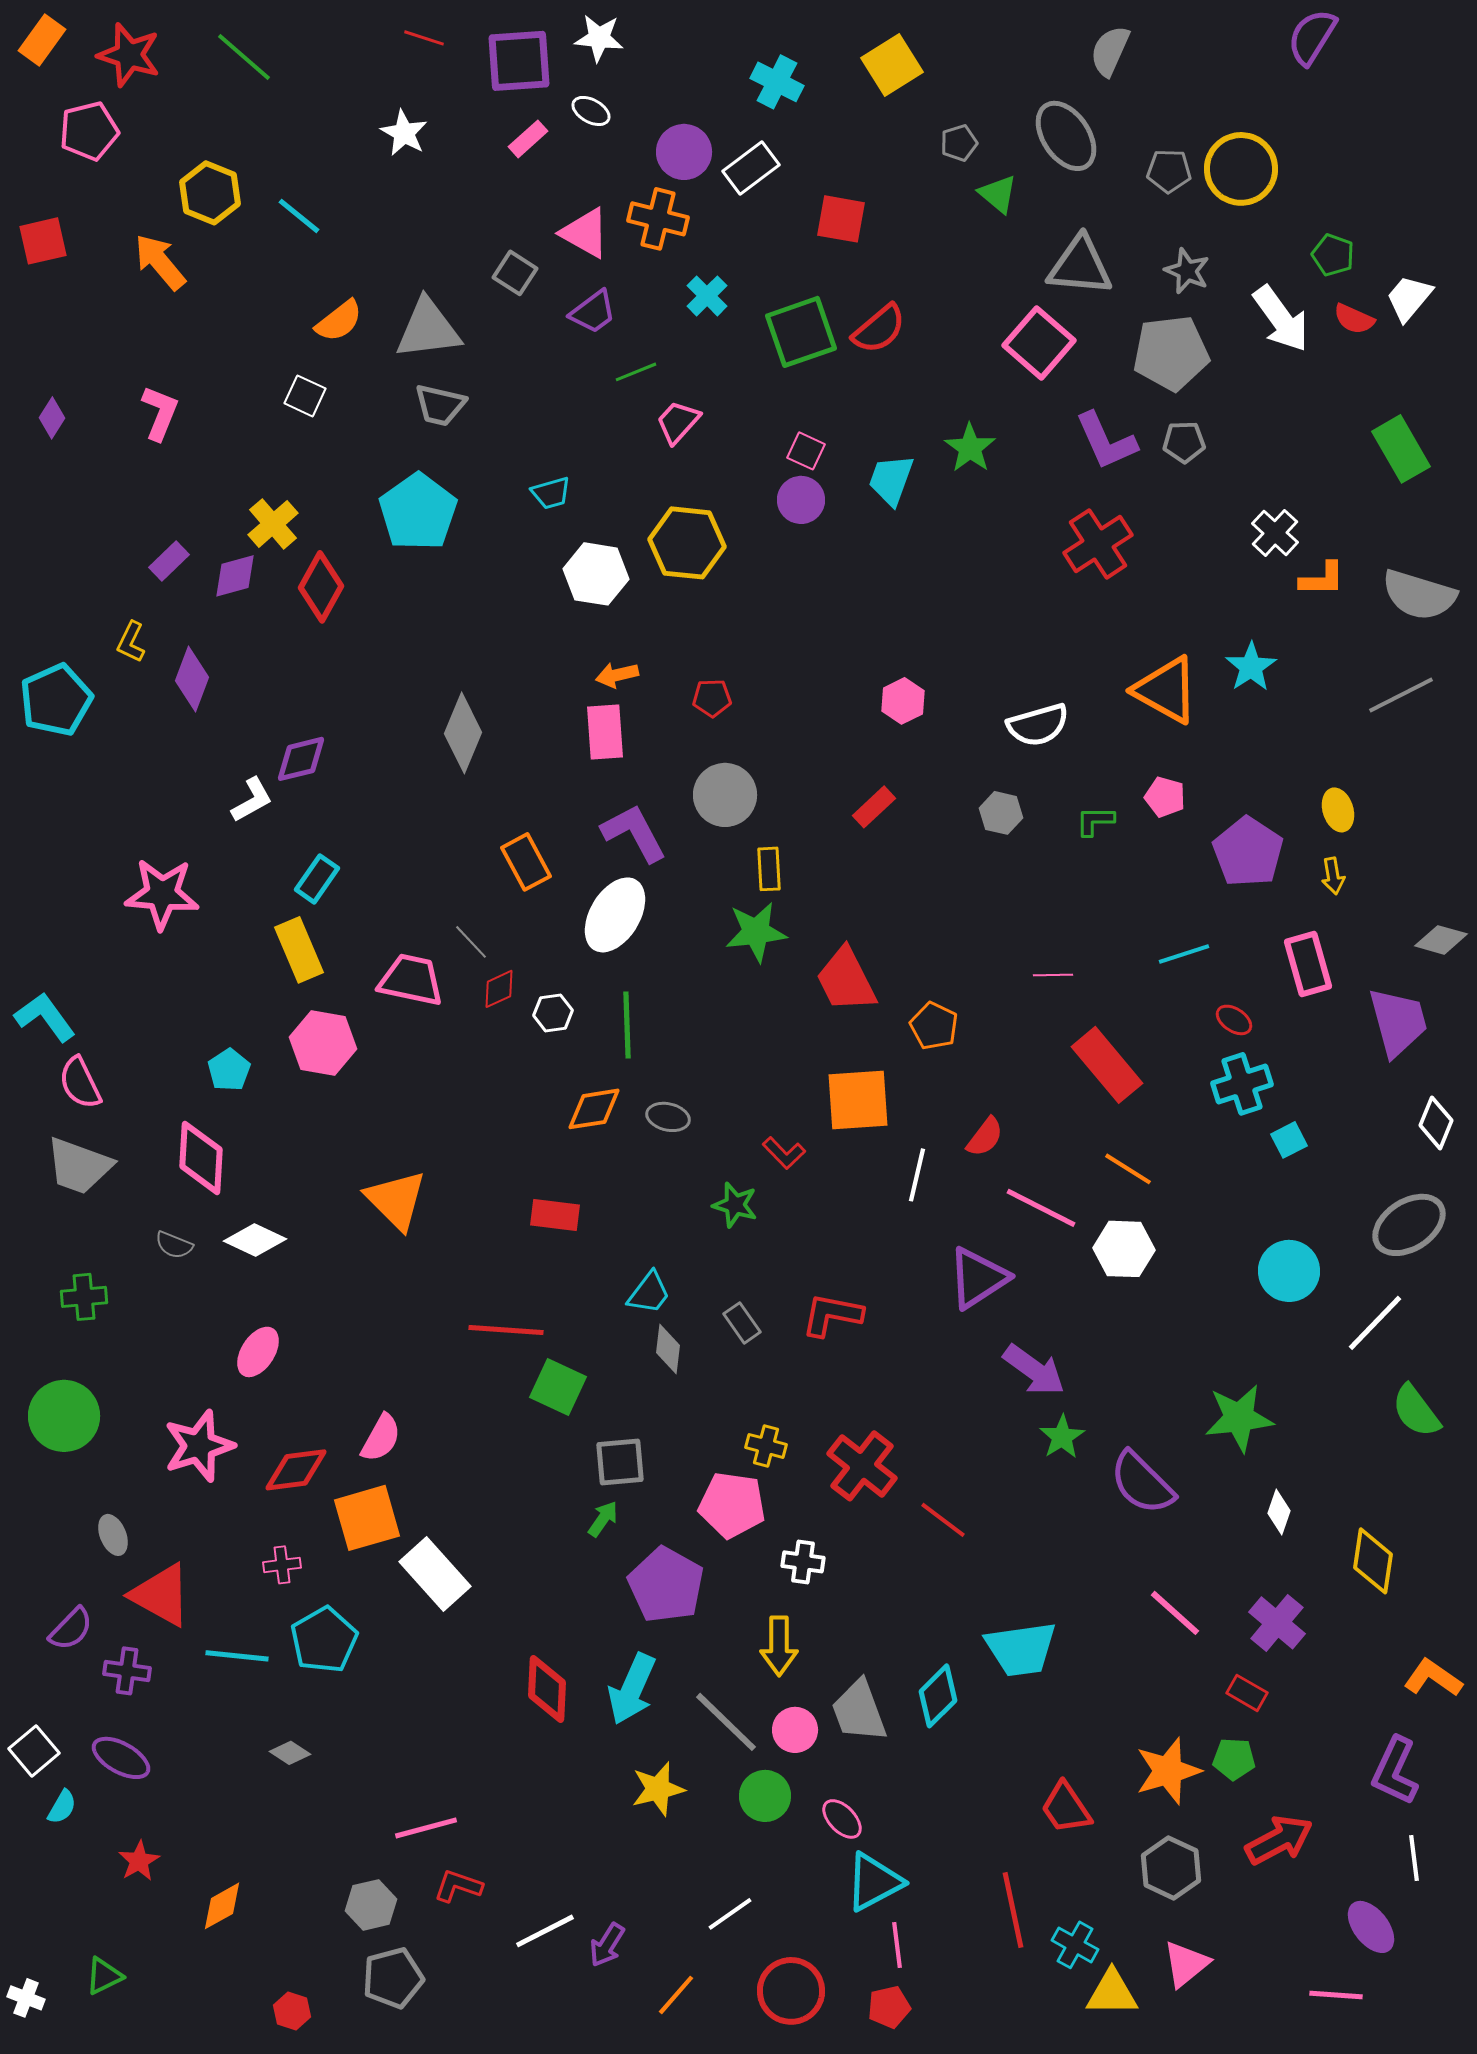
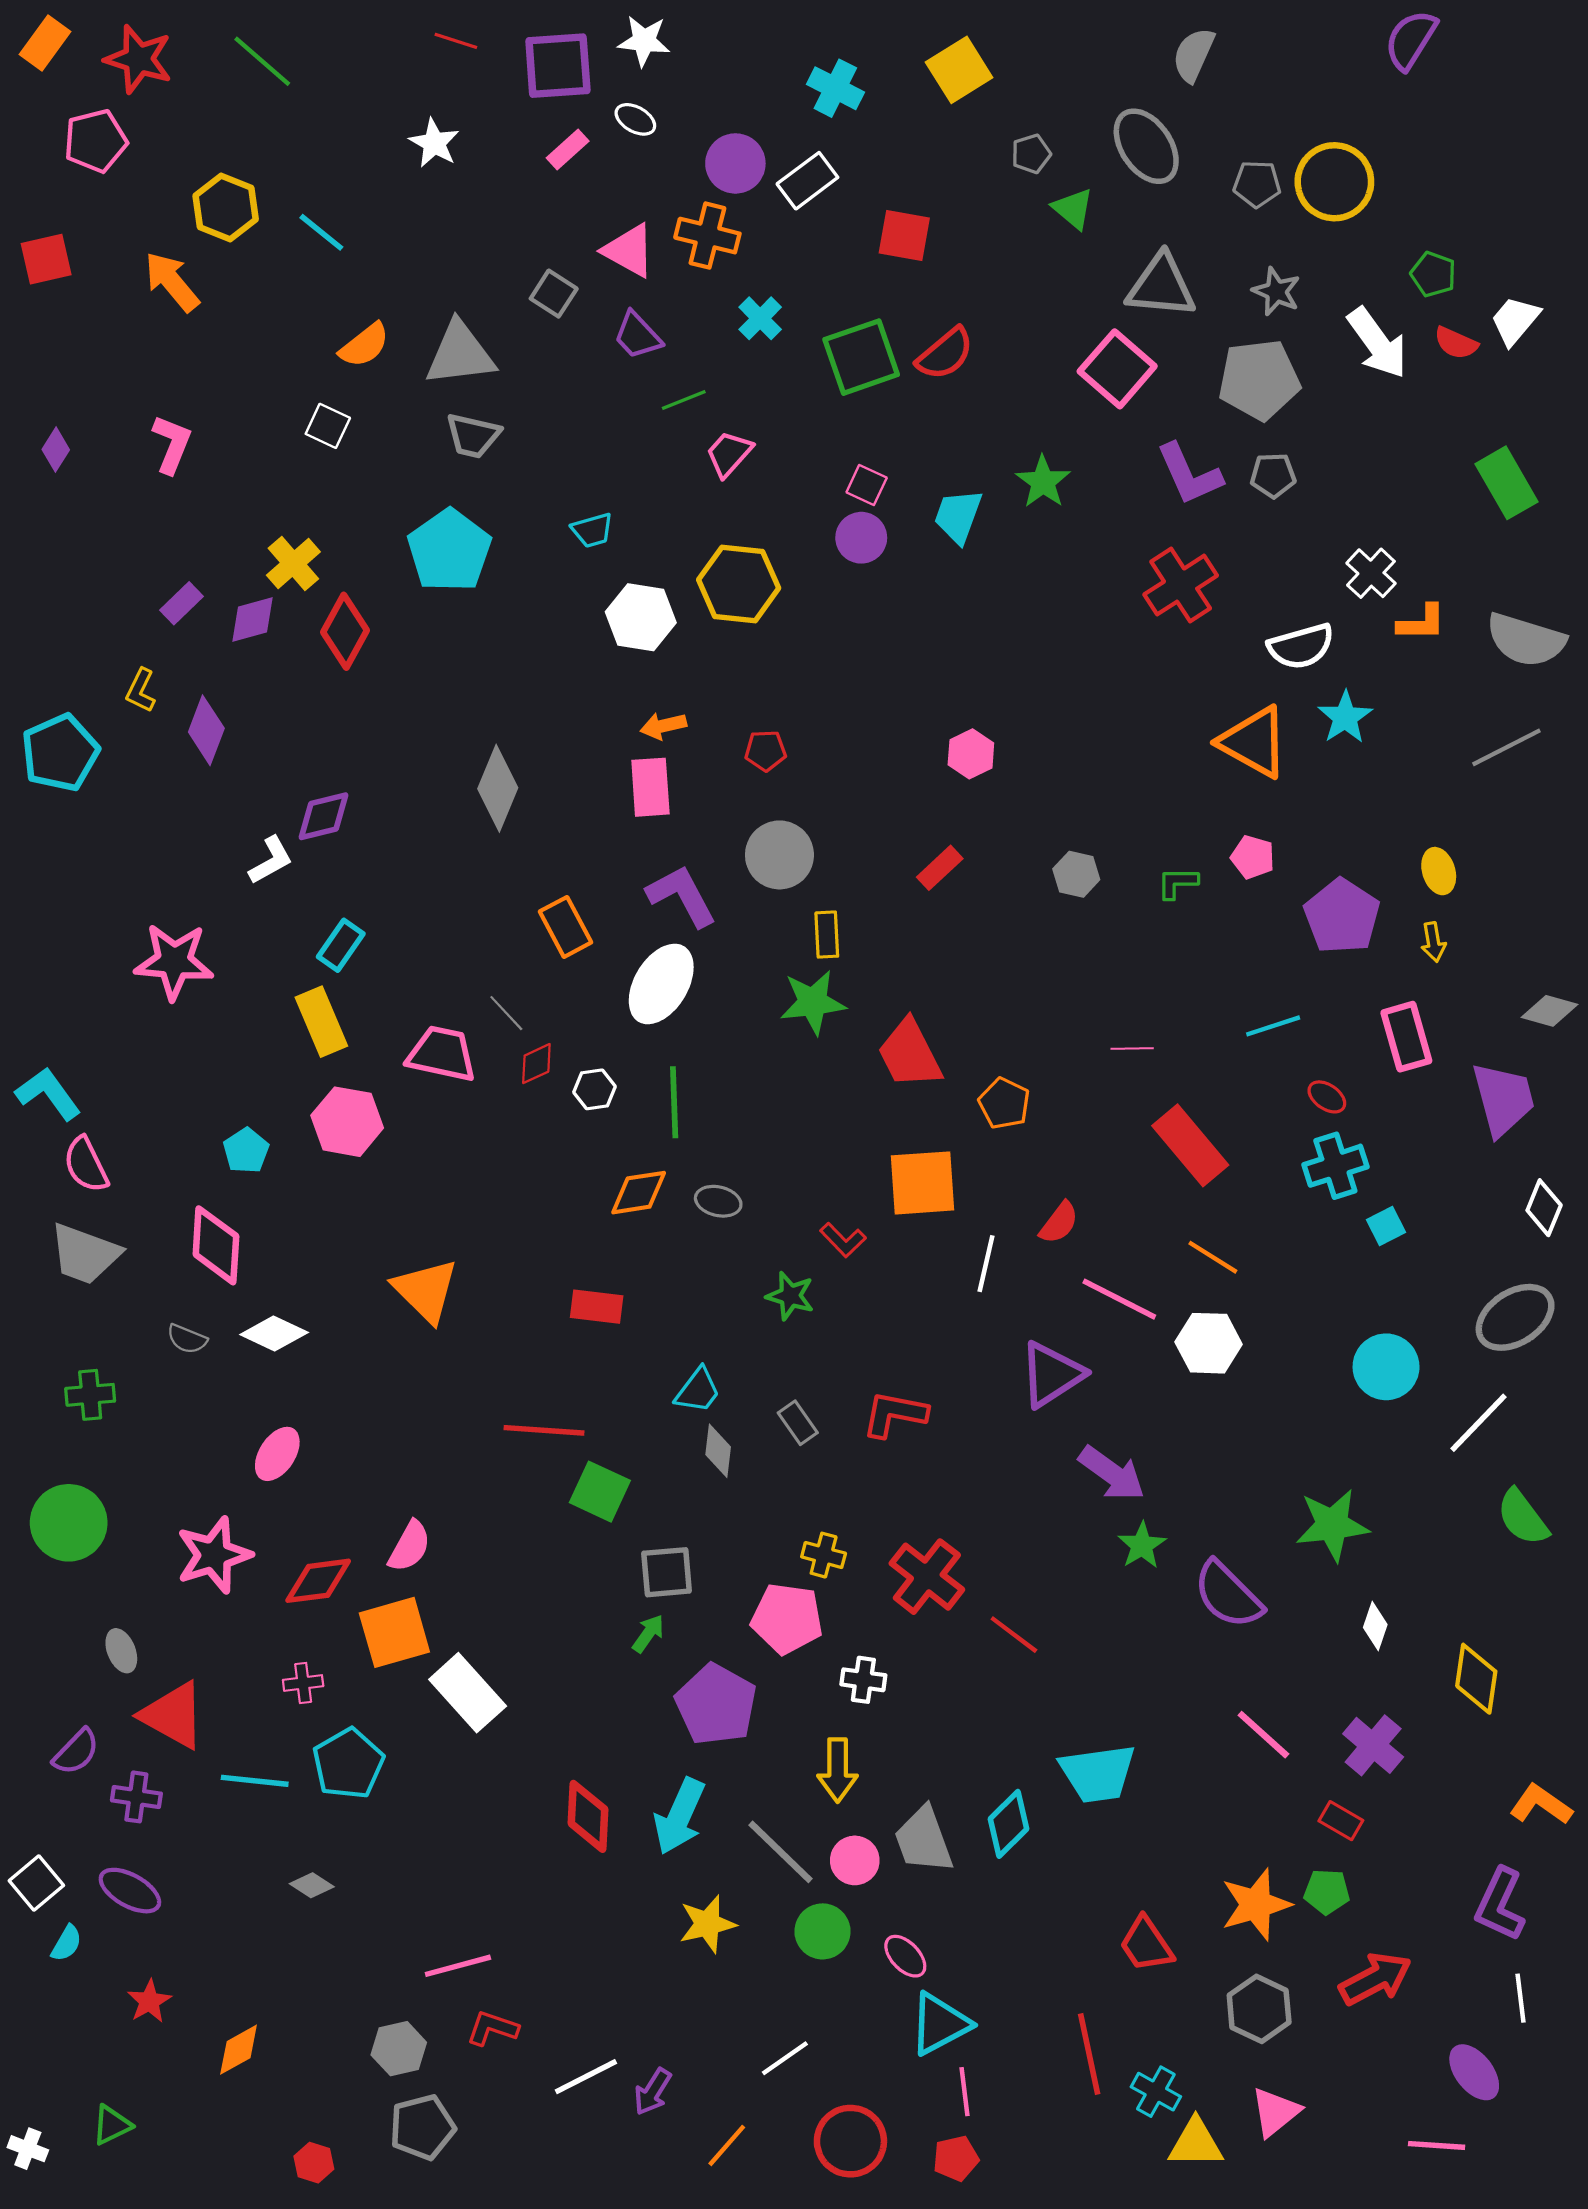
purple trapezoid: (593, 312) -> (638, 336), turned 84
white semicircle: (1038, 725) -> (1301, 646), moved

